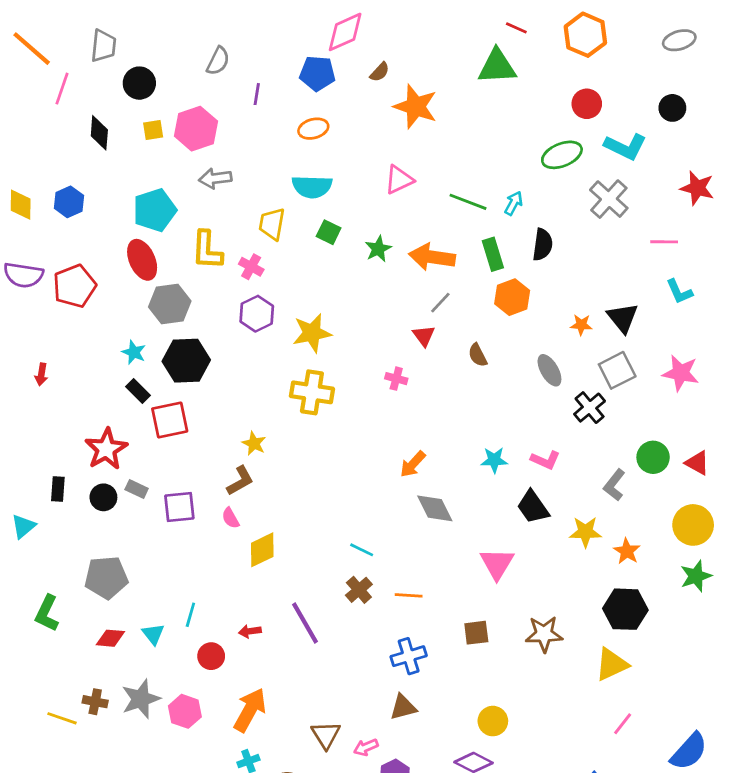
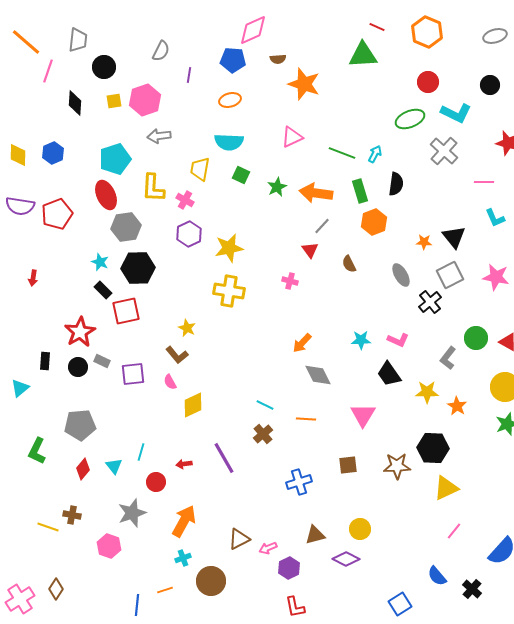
brown semicircle: (380, 72) -> (278, 59), turned 42
brown L-shape: (240, 481) -> (177, 355), turned 80
orange line: (409, 595) -> (306, 419), moved
black hexagon: (625, 609) -> (433, 448), moved
red diamond: (110, 638) -> (83, 469), turned -55
gray star: (141, 699) -> (132, 513), moved
brown triangle: (403, 707) -> (315, 535), moved
pink hexagon: (185, 711) -> (109, 546), moved
brown triangle: (326, 735) -> (239, 539), turned 35

